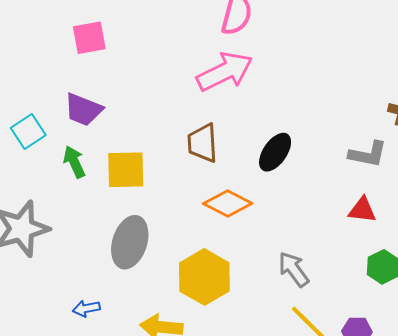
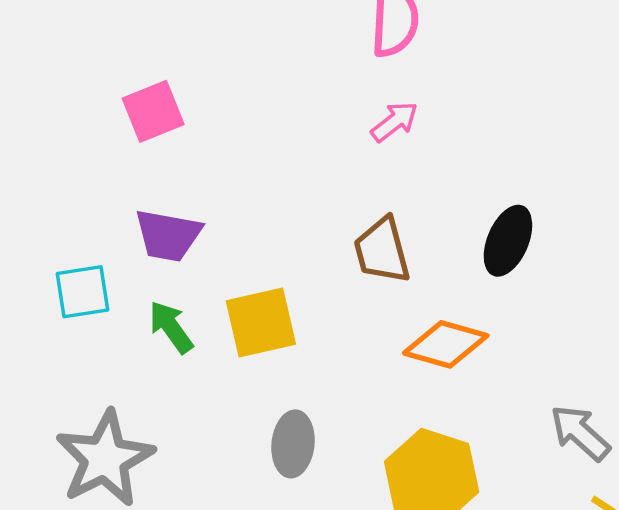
pink arrow: (225, 72) -> (395, 122), size x0.5
cyan square: (28, 132) -> (83, 292), turned 36
gray ellipse: (130, 242) -> (293, 444), size x0.7

